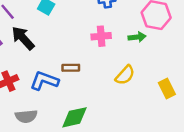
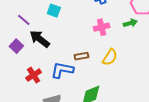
yellow semicircle: (125, 75) -> (110, 57), moved

